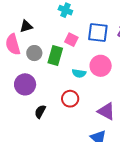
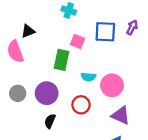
gray circle: (34, 53) -> (18, 93), moved
pink circle: (101, 66) -> (112, 85), moved
purple circle: (25, 84) -> (47, 93), moved

